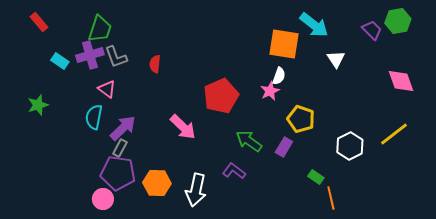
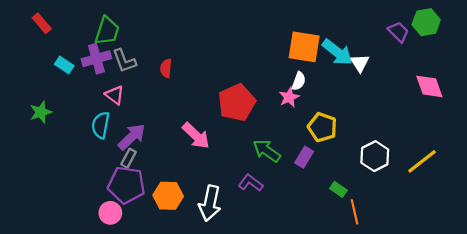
cyan arrow: (314, 25) -> (337, 52), moved
yellow line: (394, 134) -> (422, 161), moved

